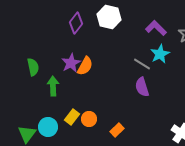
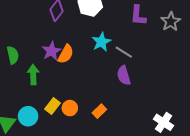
purple L-shape: (156, 28) -> (138, 15), turned -130
cyan star: (160, 54) -> (101, 42), moved
orange rectangle: (117, 130) -> (99, 111), moved

